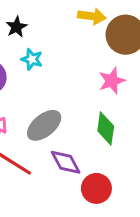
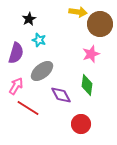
gray ellipse: (44, 125) -> (42, 71), moved
purple diamond: (66, 162) -> (61, 95), moved

